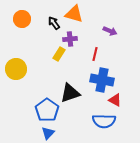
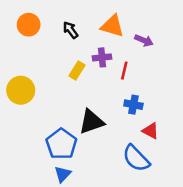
orange triangle: (74, 14) -> (112, 26), moved
purple cross: (70, 39) -> (102, 57), moved
blue cross: (102, 80) -> (133, 105), size x0.6
blue semicircle: (104, 121) -> (136, 158), turned 45

